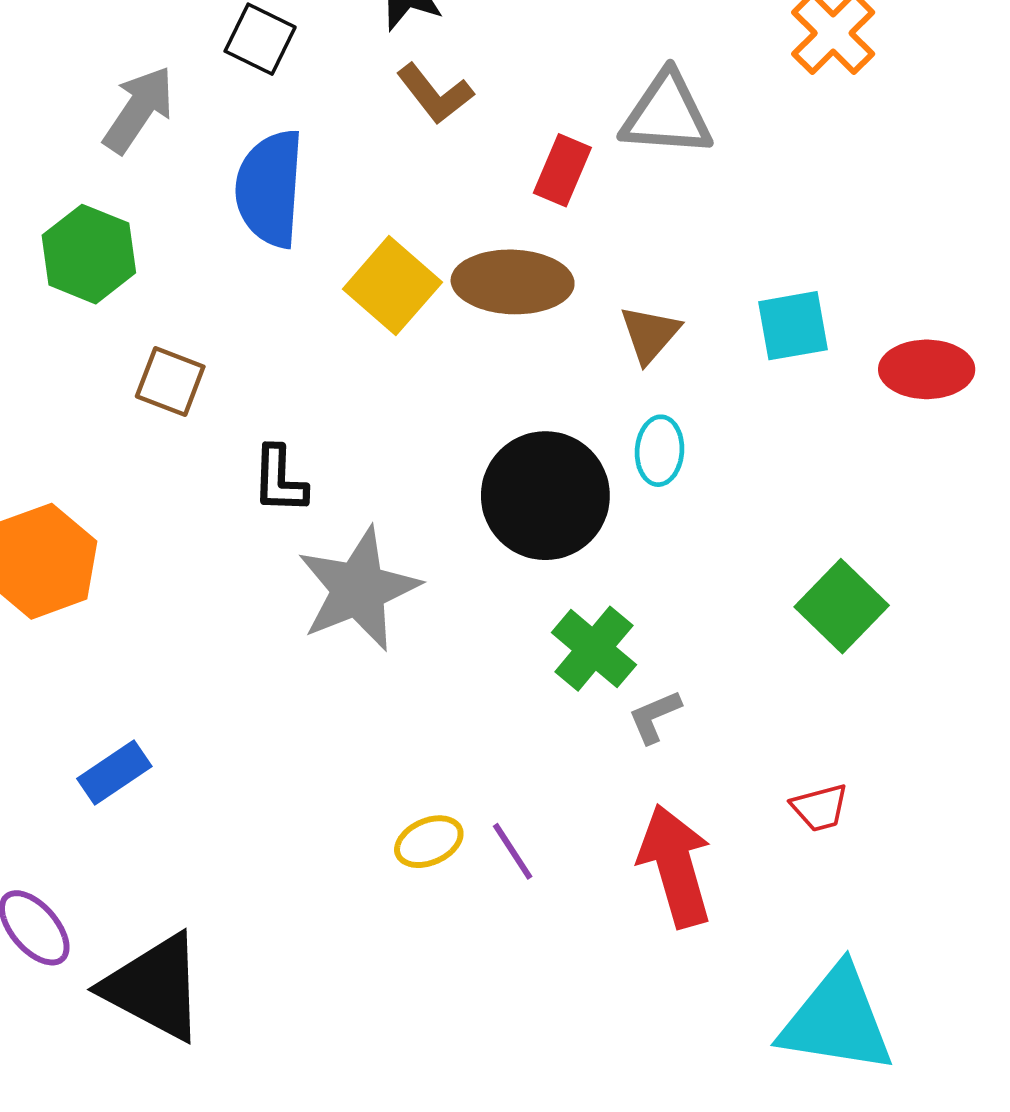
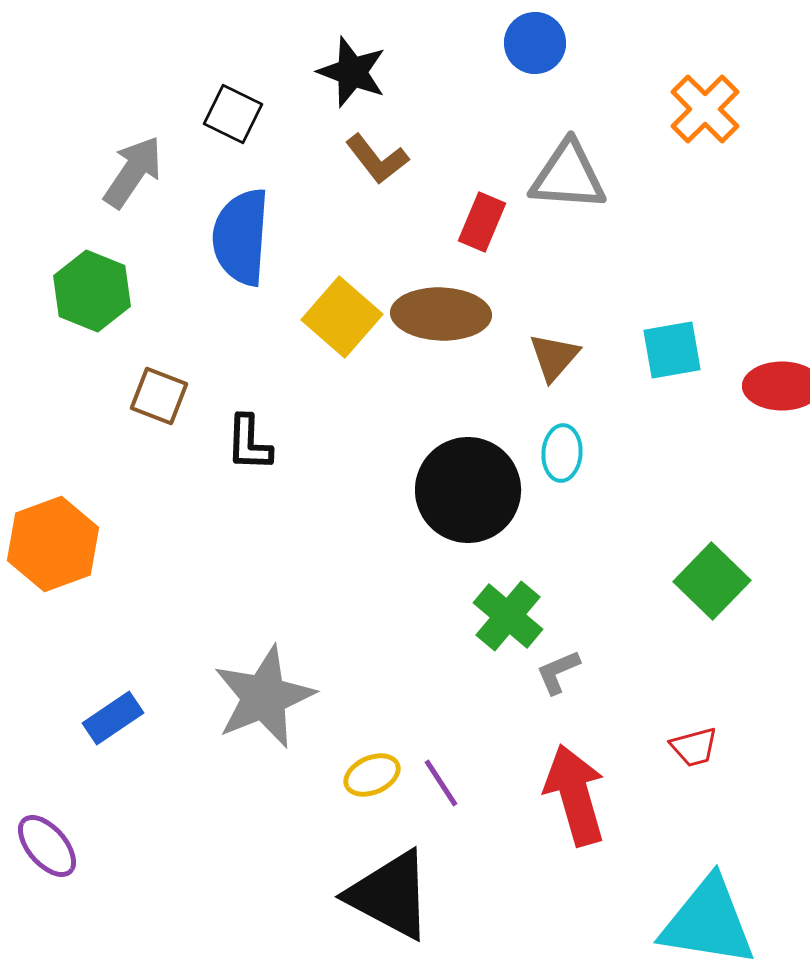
black L-shape: (279, 480) -> (249, 443), moved
gray star: (358, 589) -> (264, 697), moved
black triangle: (154, 987) -> (390, 895), moved

